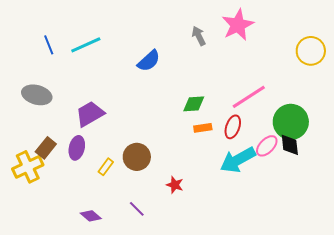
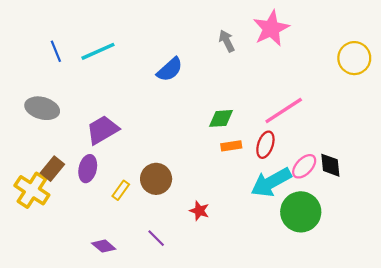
green circle: (291, 122) -> (301, 212), moved
yellow cross: (28, 167) -> (32, 190), turned -32

